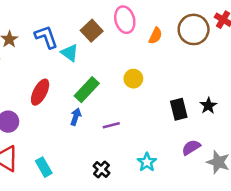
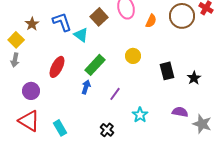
black rectangle: (179, 109) -> (167, 71), moved
purple line: (111, 125) -> (115, 94), turned -40
purple semicircle: (191, 147) -> (180, 112), turned 42
cyan star: (147, 162) -> (140, 115), moved

